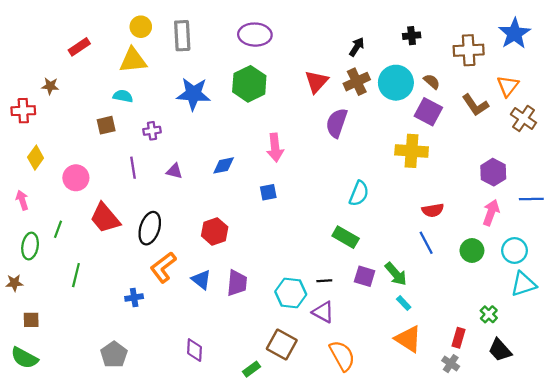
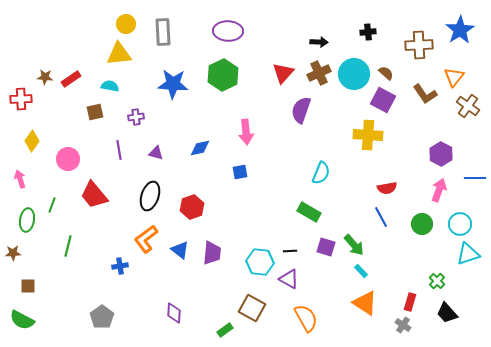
red rectangle: (79, 47) -> (71, 79), moved
black arrow: (357, 47) -> (319, 42), turned 60
black ellipse: (150, 228) -> (150, 196), moved

